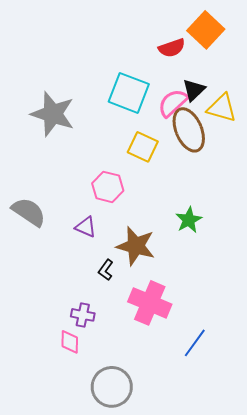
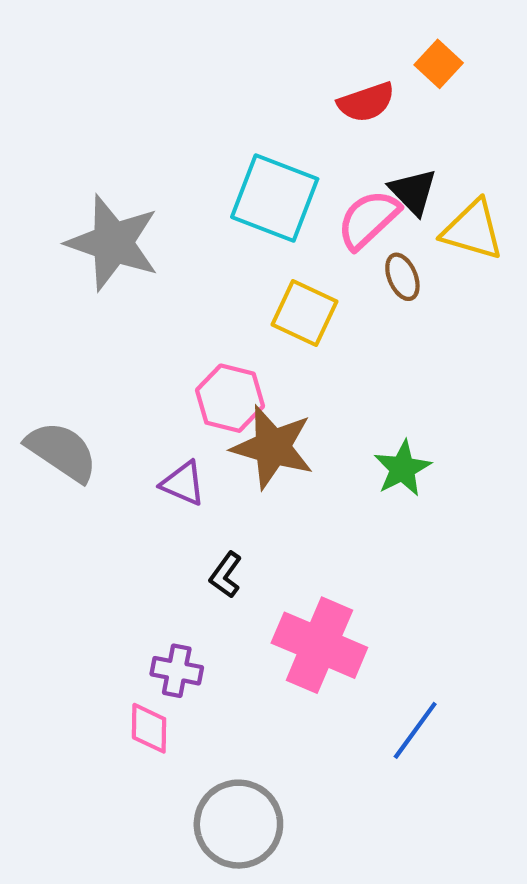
orange square: (206, 30) -> (439, 64), size x0.6
black triangle: (194, 90) -> (413, 192), turned -30
brown ellipse: (189, 130) -> (402, 277), size x0.5
brown star: (136, 246) -> (273, 447), moved

